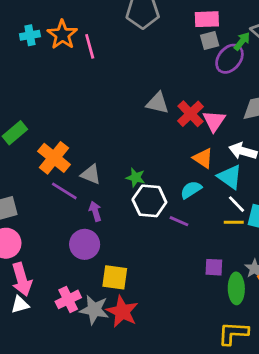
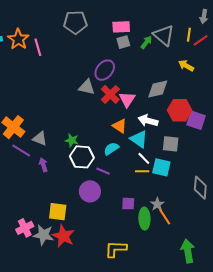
purple ellipse: (229, 59) -> (105, 70), moved
purple circle: (85, 244) -> (90, 191), moved
yellow L-shape: (233, 333) -> (116, 249), moved

